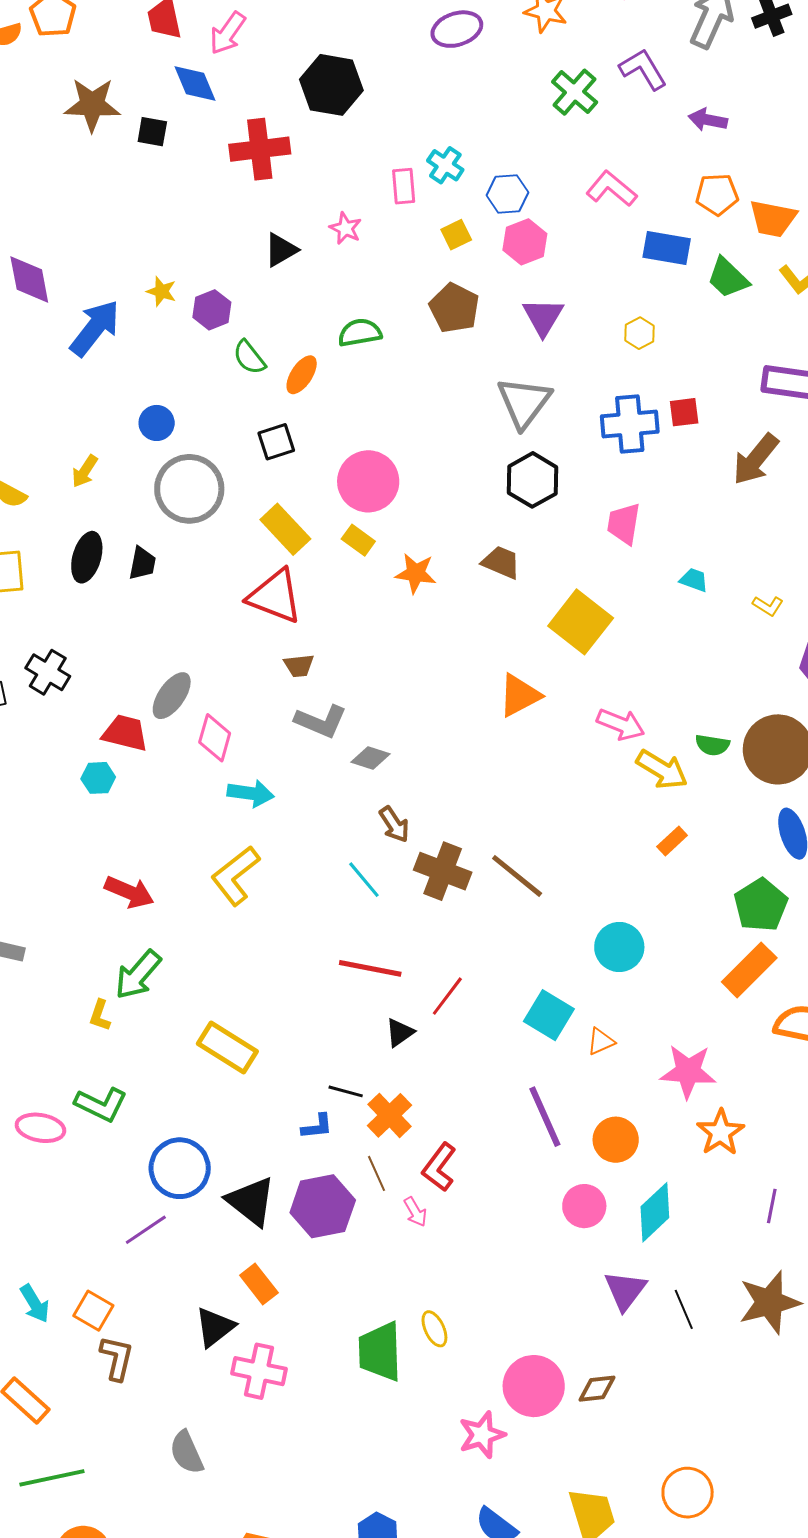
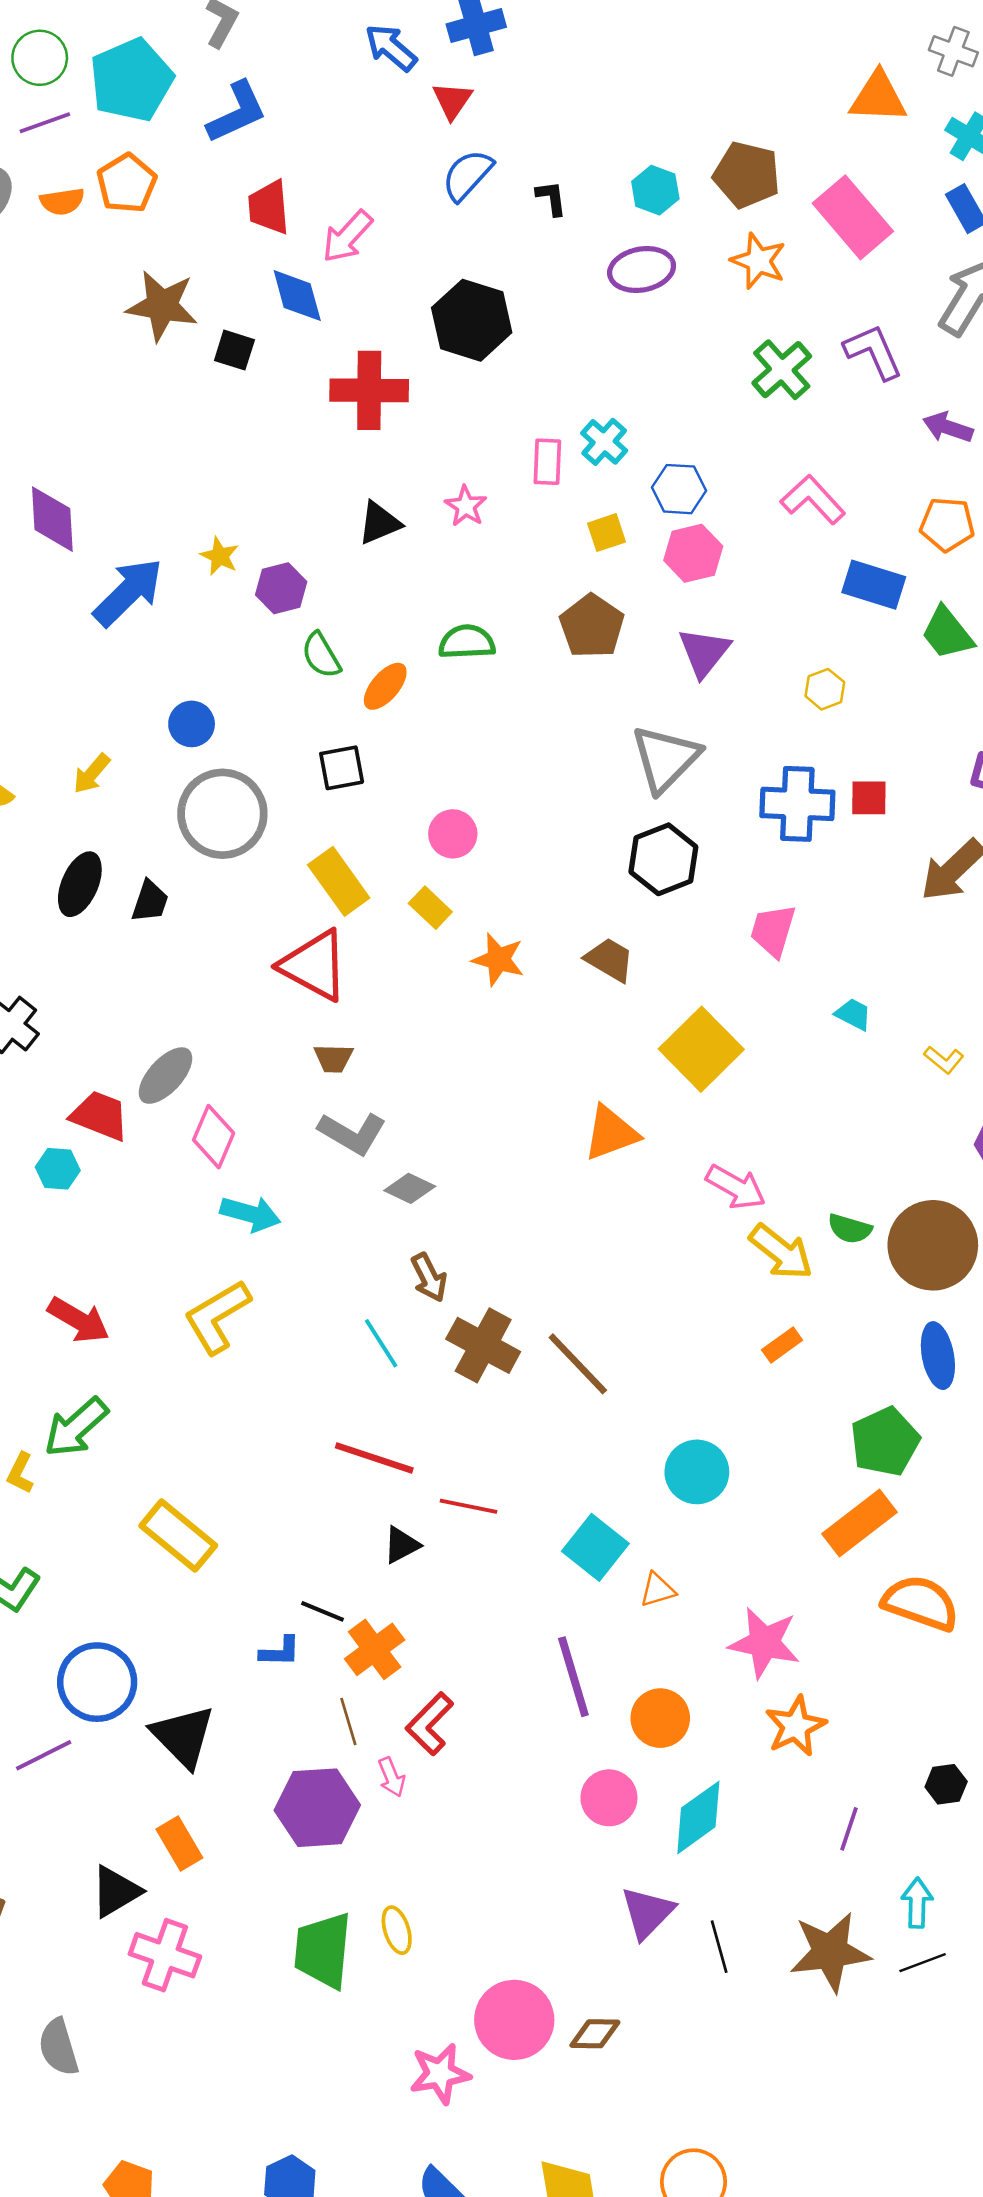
pink circle: (368, 481) -> (453, 834), size x0.6
red line: (447, 996) -> (468, 1506), turned 57
purple hexagon: (323, 1206) -> (317, 1808), moved

